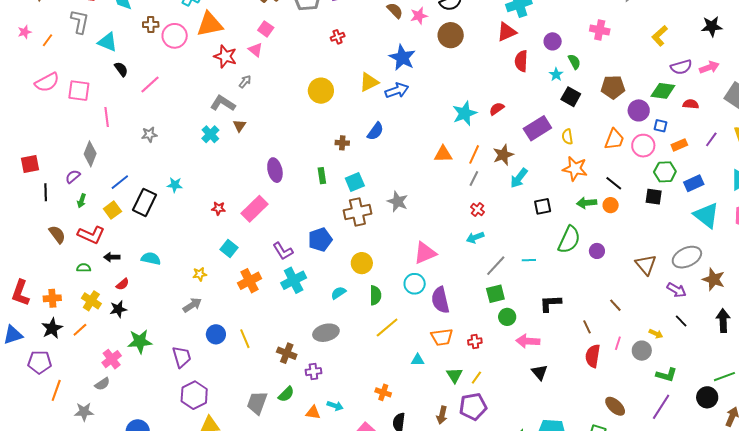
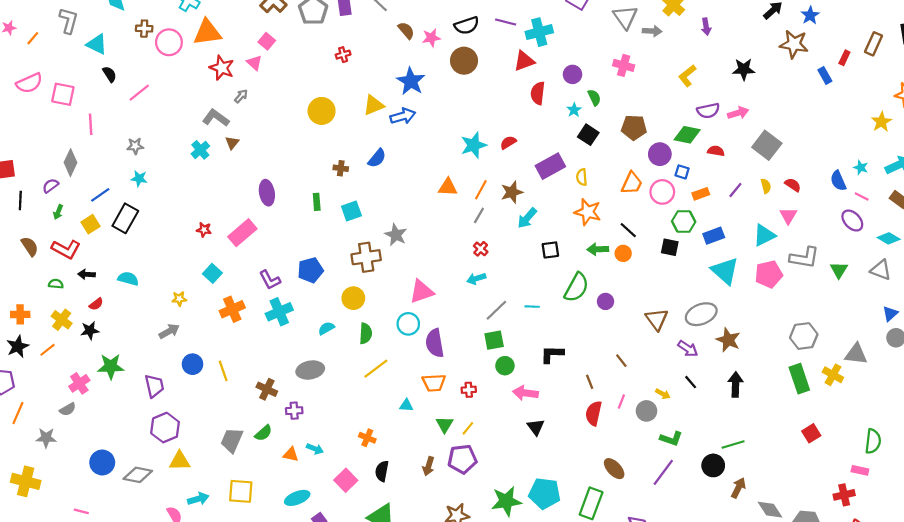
cyan star: (175, 185) -> (139, 179), moved
brown cross: (357, 212) -> (366, 257), moved

